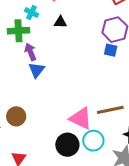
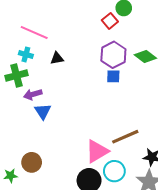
purple arrow: (30, 52) -> (33, 94), turned -72
pink triangle: (81, 118) -> (97, 151), turned -45

